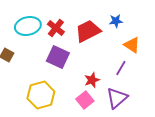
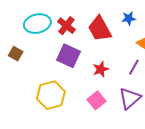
red trapezoid: (88, 31) -> (100, 29), turned -92
red star: (92, 80) -> (101, 69), moved

